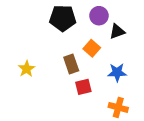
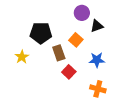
black pentagon: (63, 18) -> (41, 33), moved
red square: (83, 87) -> (69, 72), turned -32

